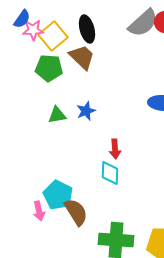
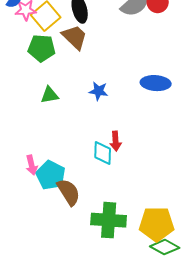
blue star: (86, 111) -> (99, 91), moved, turned 30
red arrow: (115, 149) -> (116, 141), moved
pink arrow: (39, 211) -> (32, 165), moved

